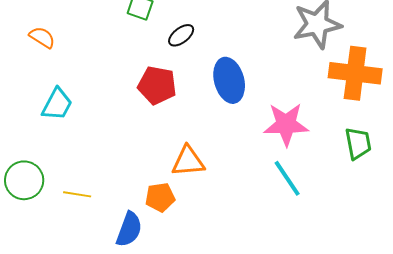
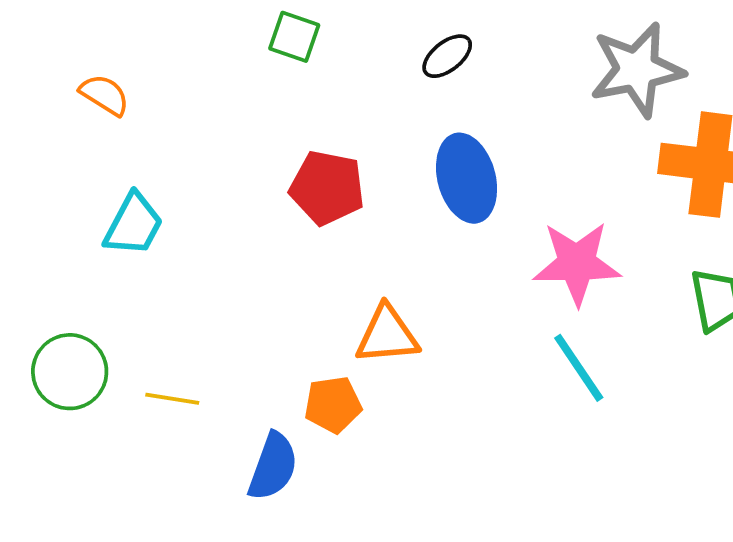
black ellipse: (181, 35) -> (447, 56), moved

